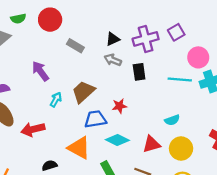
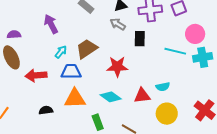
red star: (119, 106) -> (117, 67), size x1.5
blue trapezoid: (95, 119) -> (71, 72), moved
red triangle: (151, 144) -> (142, 96), moved
orange triangle: (79, 148) -> (75, 99), turned -40

